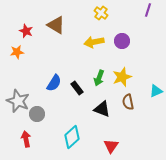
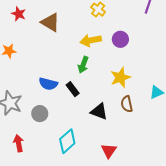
red star: (26, 31) -> (19, 14), moved
green arrow: (99, 78) -> (83, 65), moved
blue semicircle: (54, 83) -> (48, 84), turned 72
gray circle: (37, 114) -> (40, 114), moved

